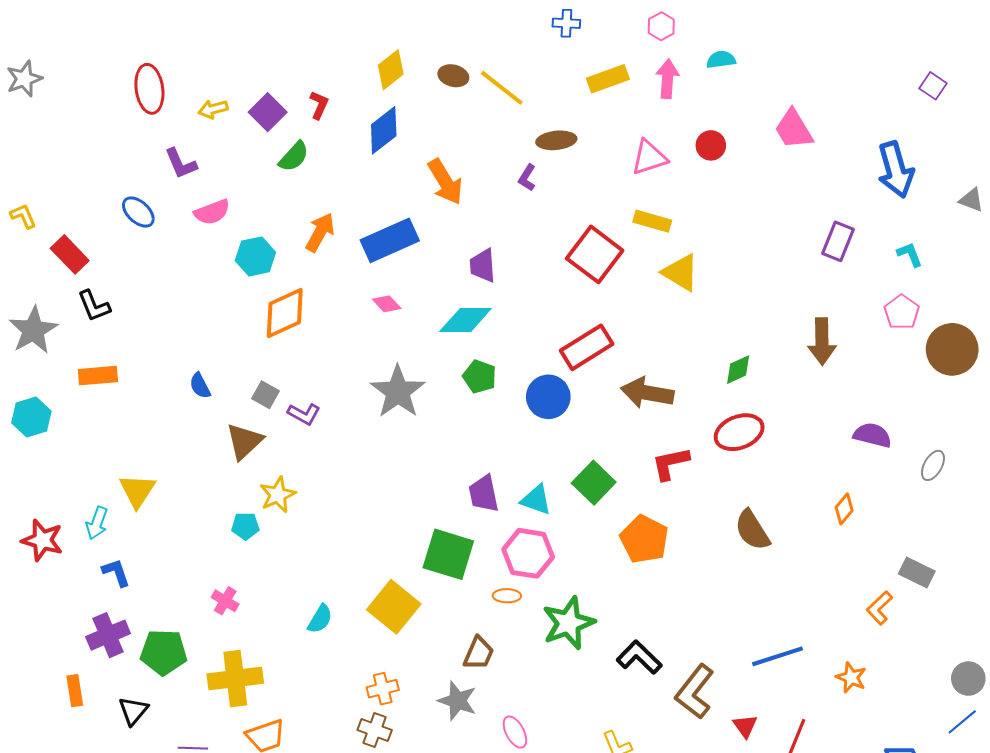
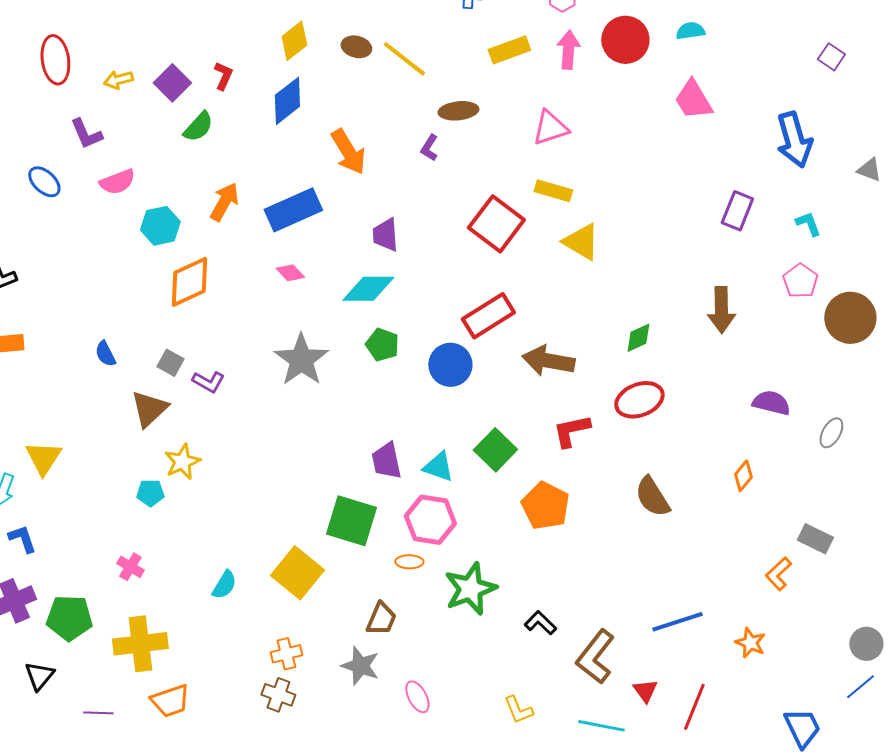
cyan semicircle: (721, 60) -> (690, 31), moved
red circle: (711, 145) -> (625, 40), moved, size x1.6
black L-shape: (639, 657) -> (540, 623), size x0.7

